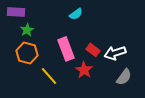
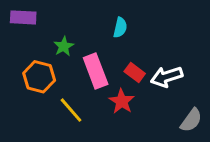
cyan semicircle: (76, 14) -> (120, 28), moved, turned -40
green star: (27, 30) -> (64, 46), moved
gray semicircle: (124, 77) -> (191, 120), moved

